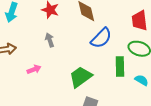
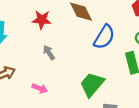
pink arrow: (34, 69) -> (40, 88), turned 56

